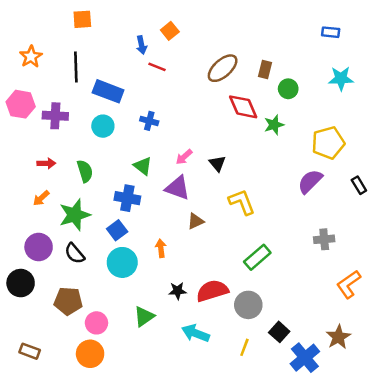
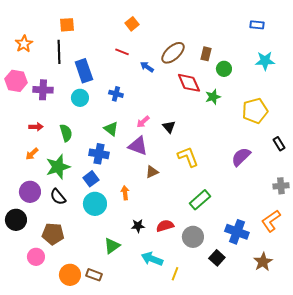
orange square: (82, 19) -> (67, 25), moved
blue arrow: (142, 45) -> (147, 67), moved, turned 136
blue rectangle: (108, 91) -> (84, 71), turned 50
purple semicircle: (310, 181) -> (241, 157), moved
gray cross: (324, 239) -> (281, 186), moved
red semicircle: (212, 291) -> (165, 226), size x0.7
pink circle: (96, 323) -> (36, 257), moved
yellow line: (244, 347) -> (175, 274), moved
brown rectangle: (30, 351) -> (94, 275), moved
blue cross: (305, 358) -> (237, 232), moved, turned -30

